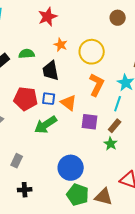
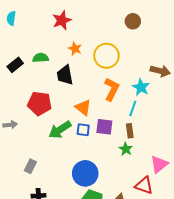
blue square: (49, 99) -> (83, 130), moved
brown rectangle: (115, 126) -> (130, 131), turned -48

